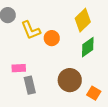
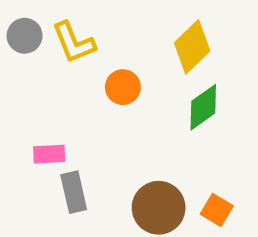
yellow L-shape: (31, 30) -> (74, 42), moved
brown circle: (70, 80) -> (159, 208), moved

